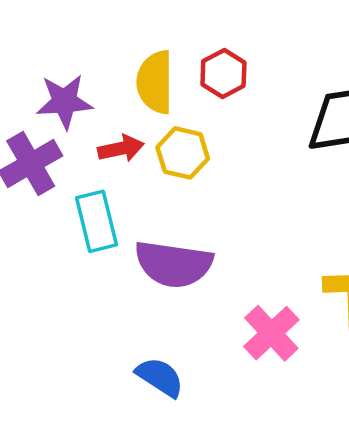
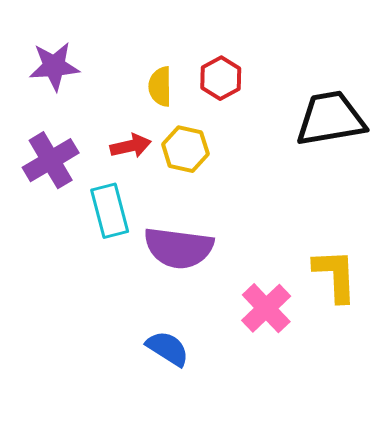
yellow semicircle: (155, 82) -> (160, 87), size x0.7
purple star: (64, 102) -> (54, 66), moved

